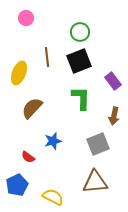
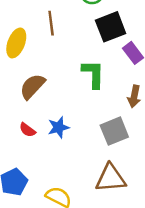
black square: (79, 61) -> (111, 27), moved
red semicircle: (28, 157) -> (27, 130), moved

